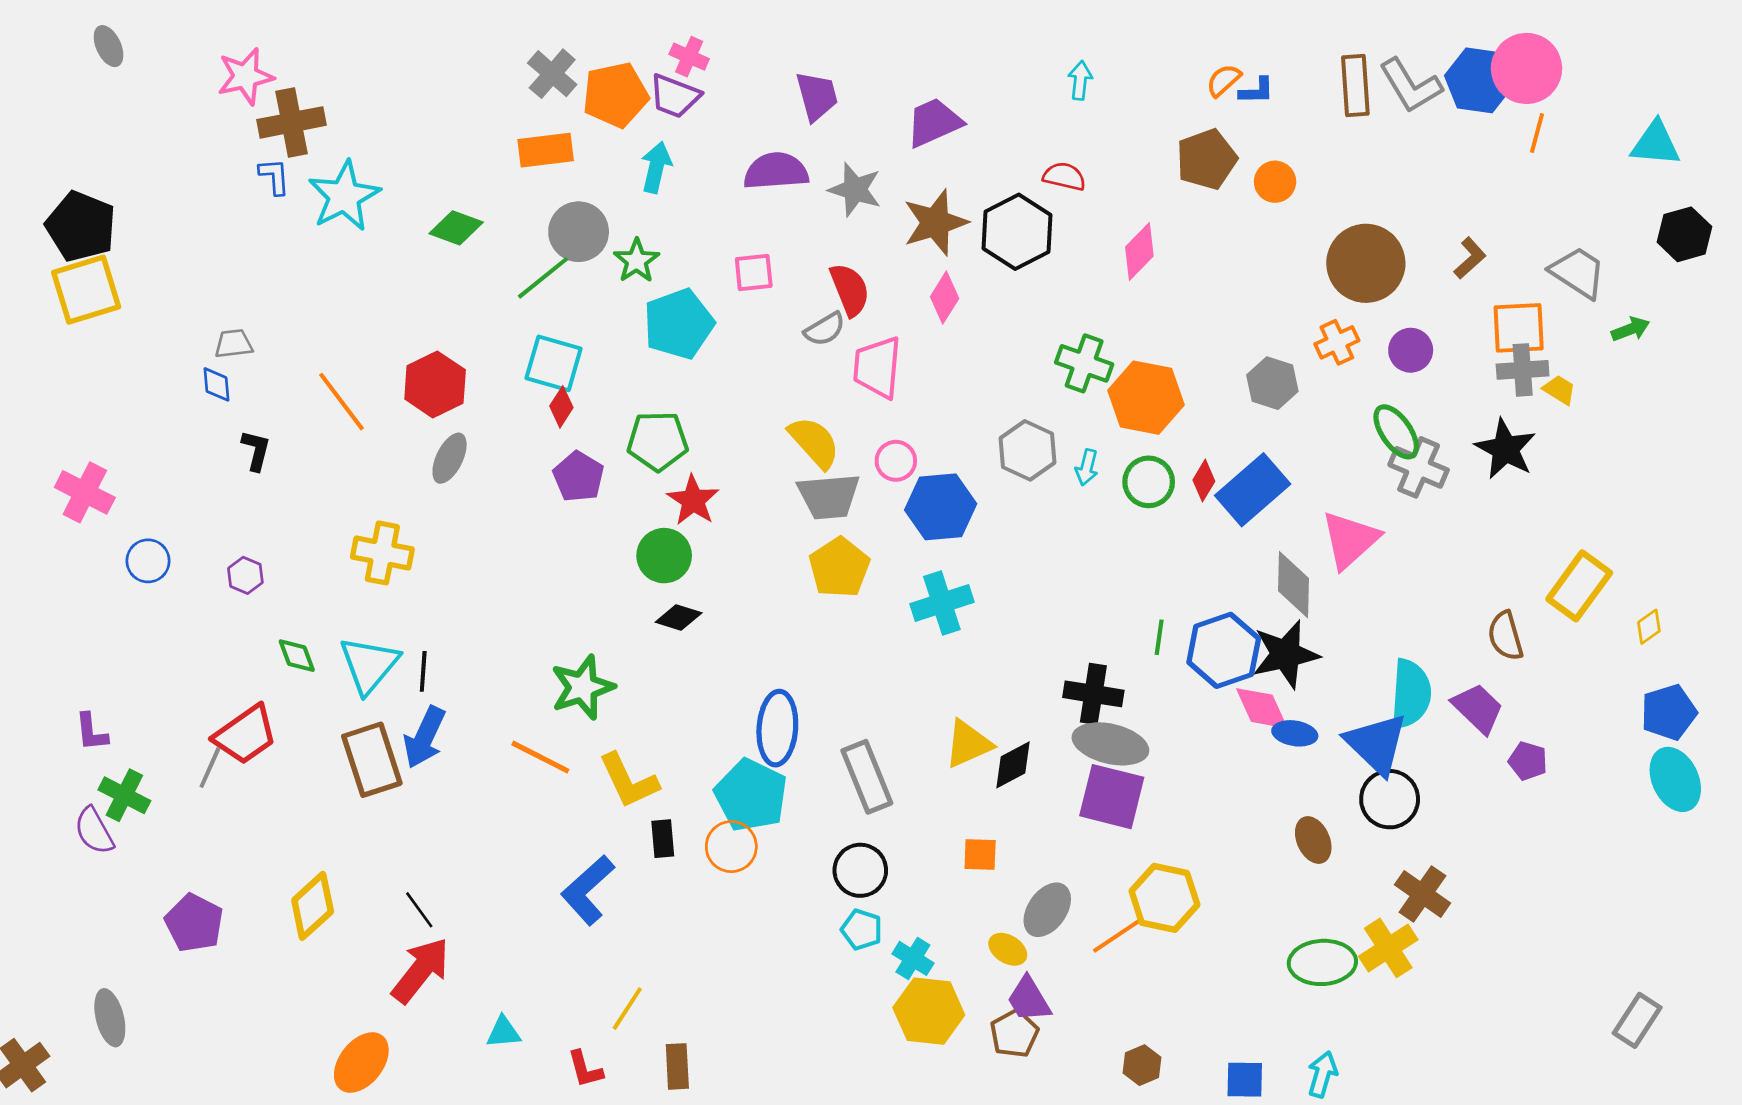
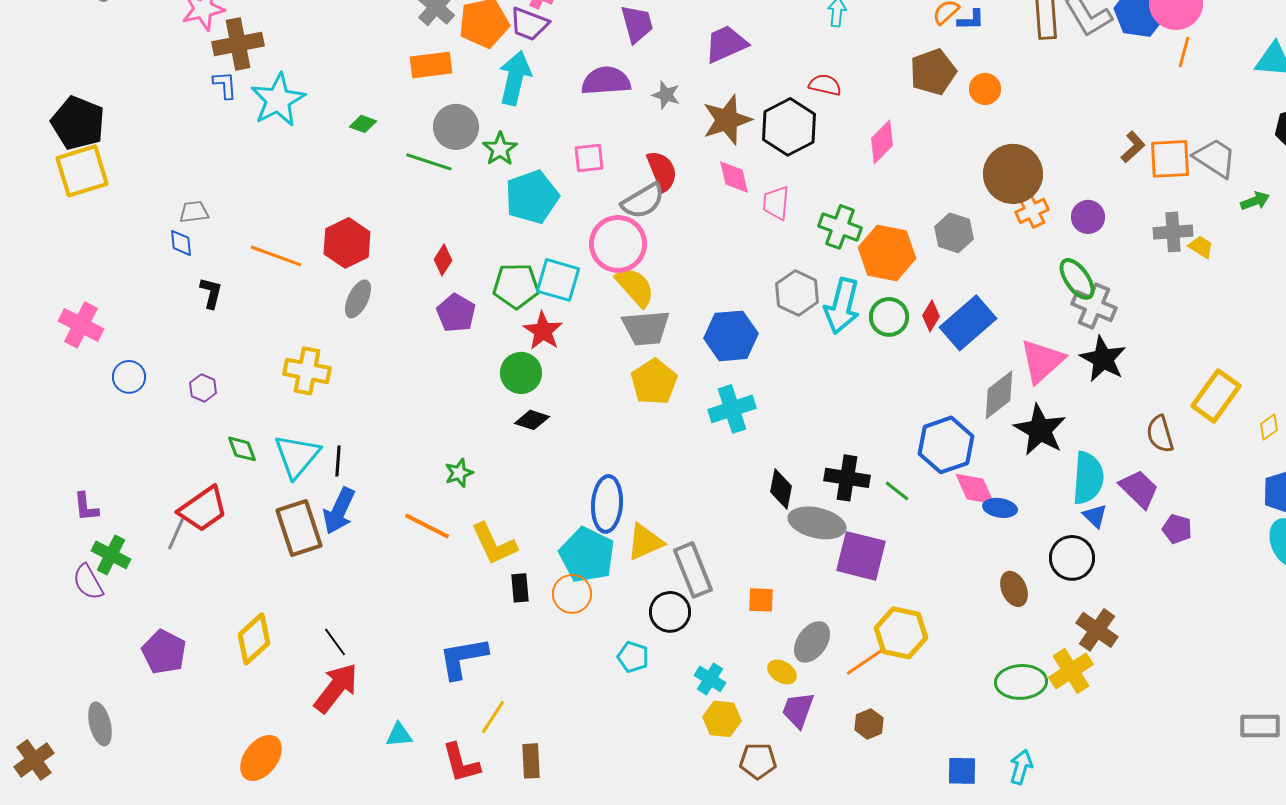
cyan arrow: (656, 167) -> (515, 78), size x1.4
gray star: (855, 190) -> (666, 95), size x0.7
green diamond: (456, 228) -> (363, 124), size x0.7
brown circle: (1366, 263) -> (1013, 174), moved
green line: (543, 278) -> (429, 162), turned 57
pink diamond: (945, 298) -> (734, 177), turned -45
orange square: (1519, 328) -> (1170, 159), moved
gray semicircle: (825, 329) -> (643, 201), size x1.4
cyan square: (554, 363) -> (558, 280), moved
pink trapezoid: (877, 367) -> (776, 203), moved, size x0.7
gray hexagon: (1272, 383) -> (954, 233), moved
orange line: (342, 402) -> (276, 256), turned -33
black star: (1505, 449) -> (1103, 359), moved
pink circle: (896, 461) -> (618, 244), moved, size x1.8
cyan arrow: (1087, 467) -> (842, 306), size x2.0
gray diamond: (1293, 585) -> (999, 395), turned 51
green line: (1159, 637) -> (897, 491), moved, turned -60
black star: (1286, 654) -> (1040, 430), moved, turned -30
green star: (582, 687) -> (459, 473), size x0.6
yellow triangle: (968, 744) -> (645, 542), moved
gray ellipse: (1110, 744) -> (817, 523), moved
blue triangle: (1376, 744) -> (1095, 516), moved, size x0.5
black diamond: (1013, 765) -> (781, 489), moved, turned -51
gray rectangle: (867, 777) -> (693, 570), moved
blue L-shape: (588, 890) -> (463, 658), moved, turned 32
cyan pentagon: (862, 930) -> (633, 657), moved
purple trapezoid: (1029, 999) -> (798, 710), turned 51
yellow hexagon: (929, 1011) -> (722, 719), size x0.7
gray rectangle: (1637, 1020) -> (1260, 726), turned 57
brown pentagon: (1014, 1034) -> (758, 761), moved, turned 30
orange ellipse: (361, 1062) -> (261, 758), moved
brown hexagon: (1142, 1065) -> (869, 724), moved
red L-shape: (585, 1069) -> (461, 763), size x1.4

